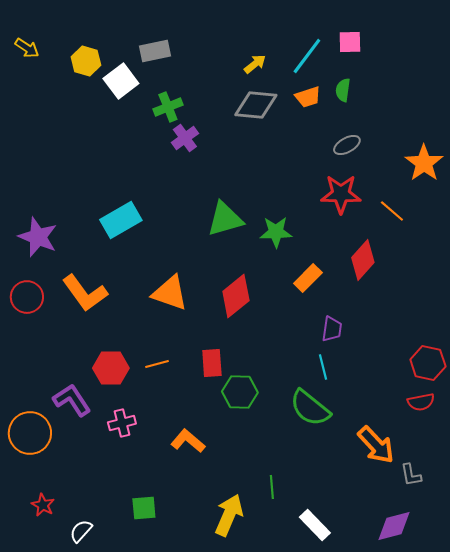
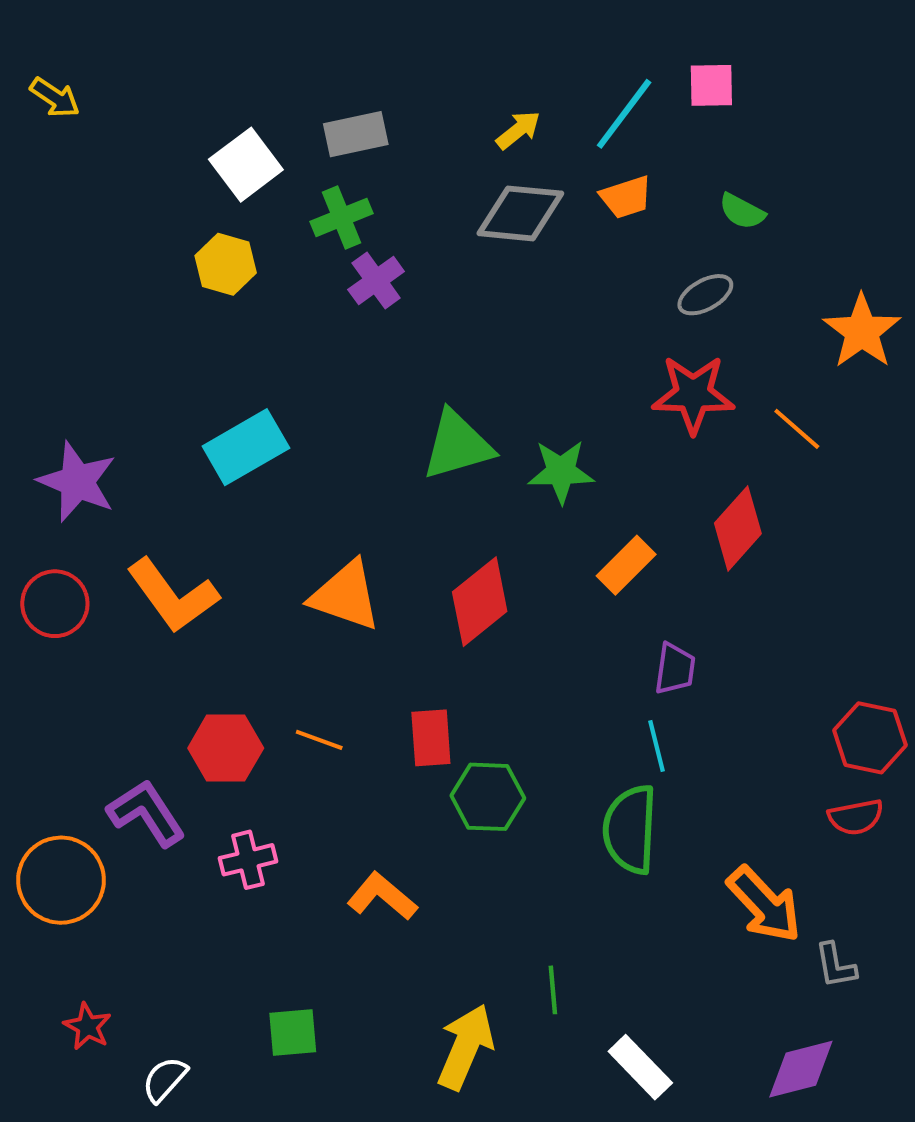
gray rectangle: (155, 51) -> (356, 134), moved
yellow hexagon: (86, 61) -> (226, 264), moved
green semicircle: (343, 90) -> (742, 211), moved, turned -70
orange line: (157, 364) -> (319, 740), turned 35
green semicircle: (310, 408) -> (630, 829), turned 54

